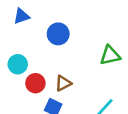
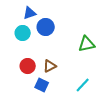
blue triangle: (21, 16) -> (30, 13), moved
cyan circle: (18, 64) -> (23, 33), moved

